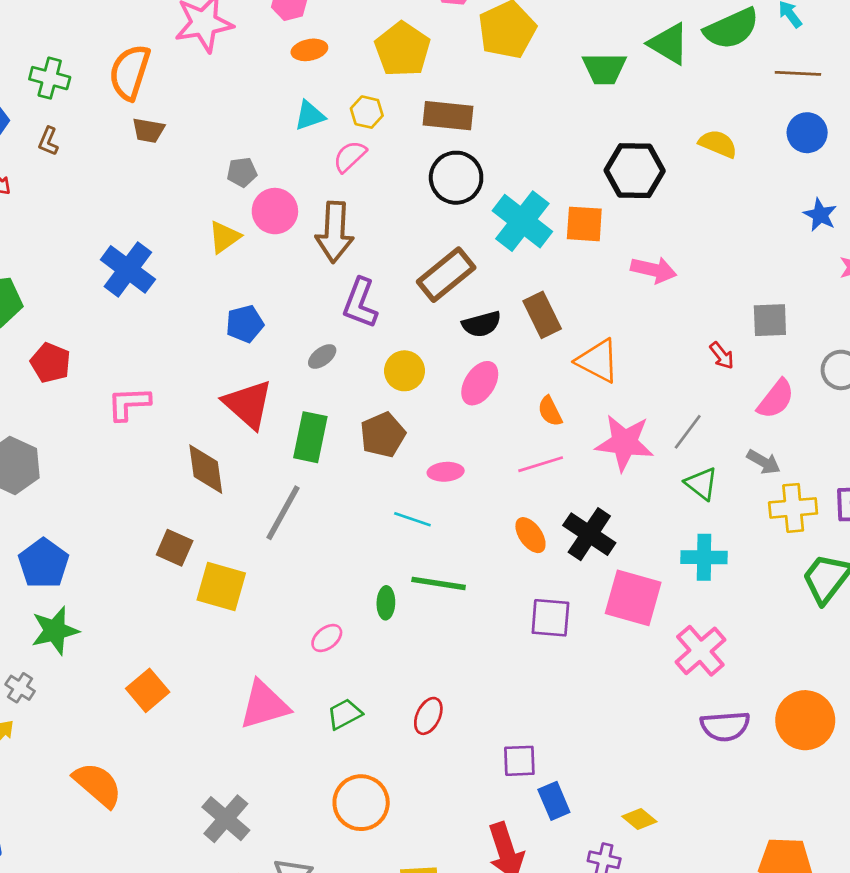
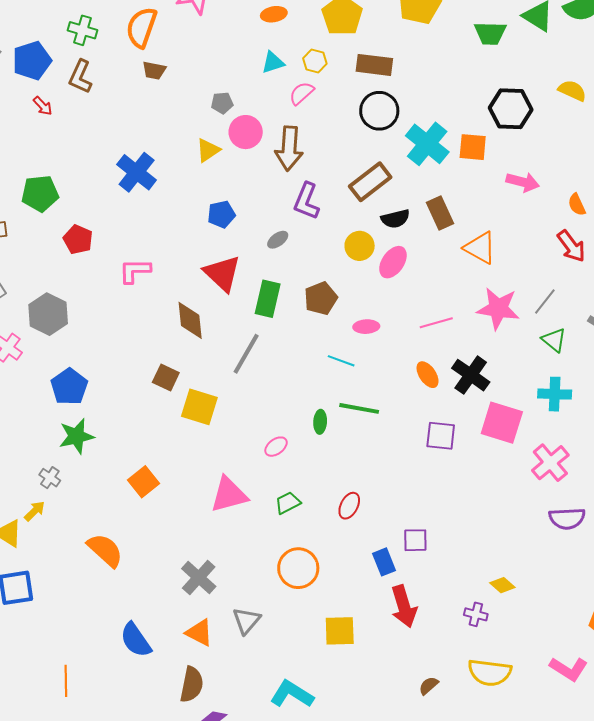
brown L-shape: (48, 141) -> (80, 77), size x1.6
red arrow: (722, 356) -> (571, 246), size x1.6
yellow circle: (405, 371) -> (360, 246), moved
orange semicircle: (550, 411) -> (577, 205), moved
blue rectangle: (554, 801) -> (384, 562), moved

